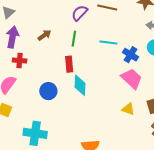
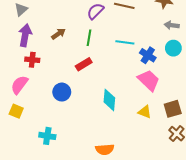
red rectangle: (69, 64) -> (84, 64), turned 63
cyan diamond: (80, 85) -> (109, 100), moved
cyan cross: (35, 133) -> (47, 136), size x0.7

